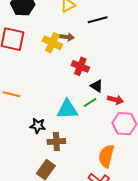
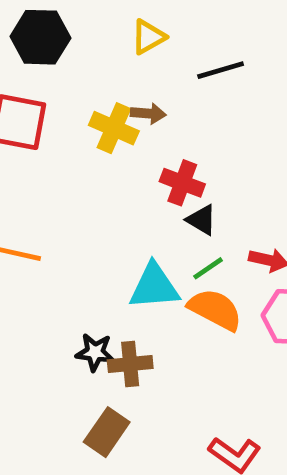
black triangle: (97, 86) -> (202, 220), moved
black star: (38, 126) -> (95, 352), moved
orange semicircle: (106, 156) -> (215, 309), moved, turned 105

